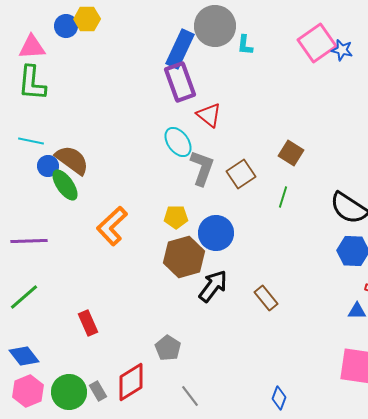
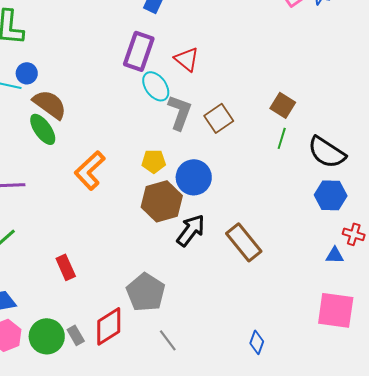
purple rectangle: (180, 82) -> (139, 51), moved, turned 39
brown square: (291, 153) -> (283, 105), moved
blue circle: (48, 166) -> (27, 73), moved
green line: (283, 197) -> (282, 138), moved
brown rectangle: (266, 298) -> (244, 242), size x1.5
gray pentagon: (168, 348) -> (146, 292), size x1.5

